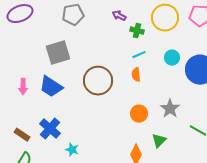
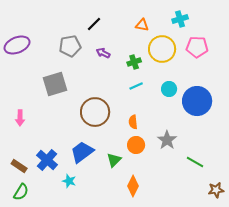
purple arrow: (119, 16) -> (103, 53), moved
green cross: (137, 31) -> (134, 62), turned -32
orange semicircle: (136, 75) -> (133, 122), moved
blue trapezoid: (51, 87) -> (82, 152), moved, turned 110
green triangle: (159, 141) -> (114, 160), moved

